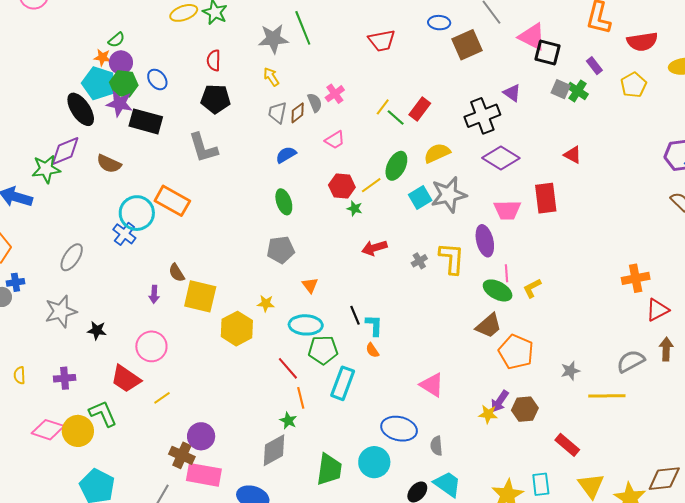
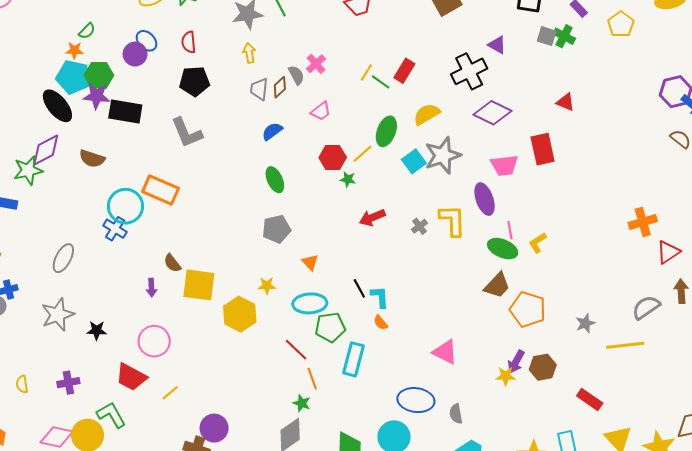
purple circle: (121, 62) -> (135, 54), moved
yellow arrow: (271, 77) -> (249, 53), turned 30
blue ellipse: (157, 79) -> (146, 41), moved

